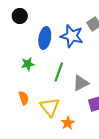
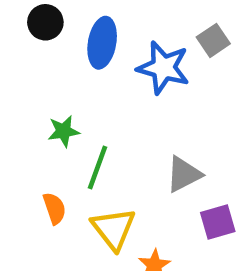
blue ellipse: (45, 38) -> (102, 43), moved
green line: (59, 72) -> (98, 167), moved

